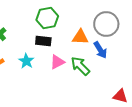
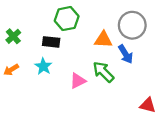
black rectangle: (43, 41) -> (51, 42), moved
pink triangle: (57, 62) -> (78, 81), moved

